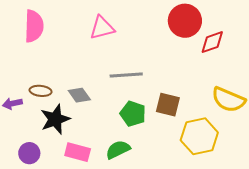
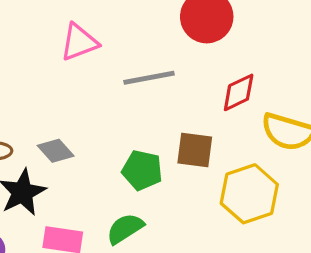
red diamond: (212, 42) -> (239, 92), moved
gray line: (126, 75) -> (149, 78), moved

